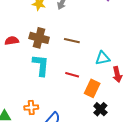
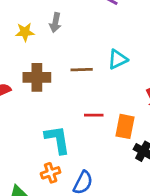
cyan triangle: (103, 58) -> (118, 59), moved
cyan L-shape: (41, 65) -> (57, 140), moved

